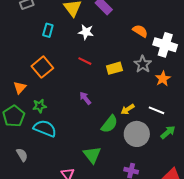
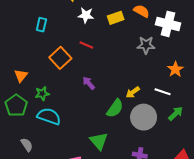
cyan rectangle: (48, 30) -> (41, 25), moved
gray star: (143, 64) -> (146, 45), turned -30
orange square: (42, 67) -> (60, 58), moved
yellow rectangle: (114, 68) -> (116, 18), moved
orange star: (163, 79) -> (175, 69), moved

